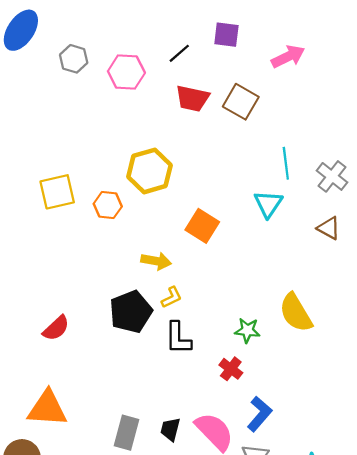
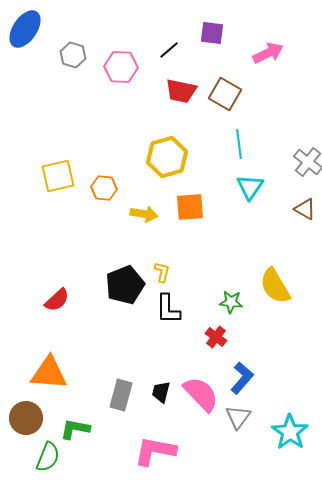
cyan line: (286, 163) -> (239, 144), moved
yellow hexagon: (150, 171) -> (167, 157), moved
orange square: (202, 226) -> (190, 207), turned -36
yellow arrow: (156, 261) -> (144, 214), moved
yellow L-shape: (171, 297) -> (162, 272), turned -50

